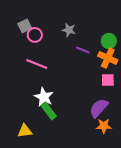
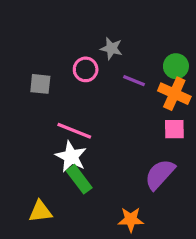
gray square: (25, 26) -> (40, 84), moved, turned 32
pink circle: (35, 35) -> (86, 69), moved
pink line: (37, 64) -> (74, 131), moved
orange star: (104, 126) -> (131, 220), moved

